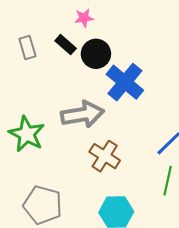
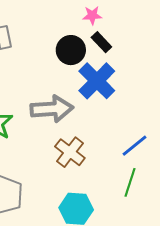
pink star: (84, 18) -> (92, 15), moved
black rectangle: (66, 45) -> (101, 42), moved

